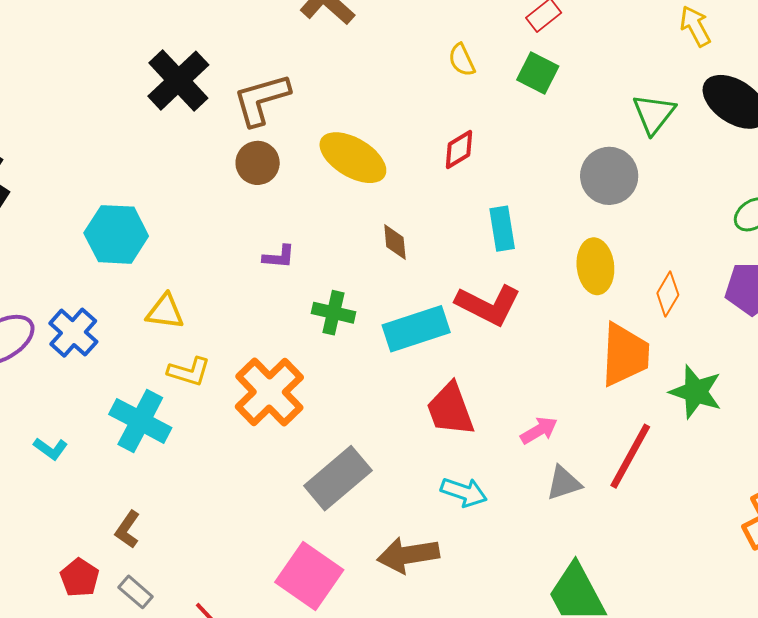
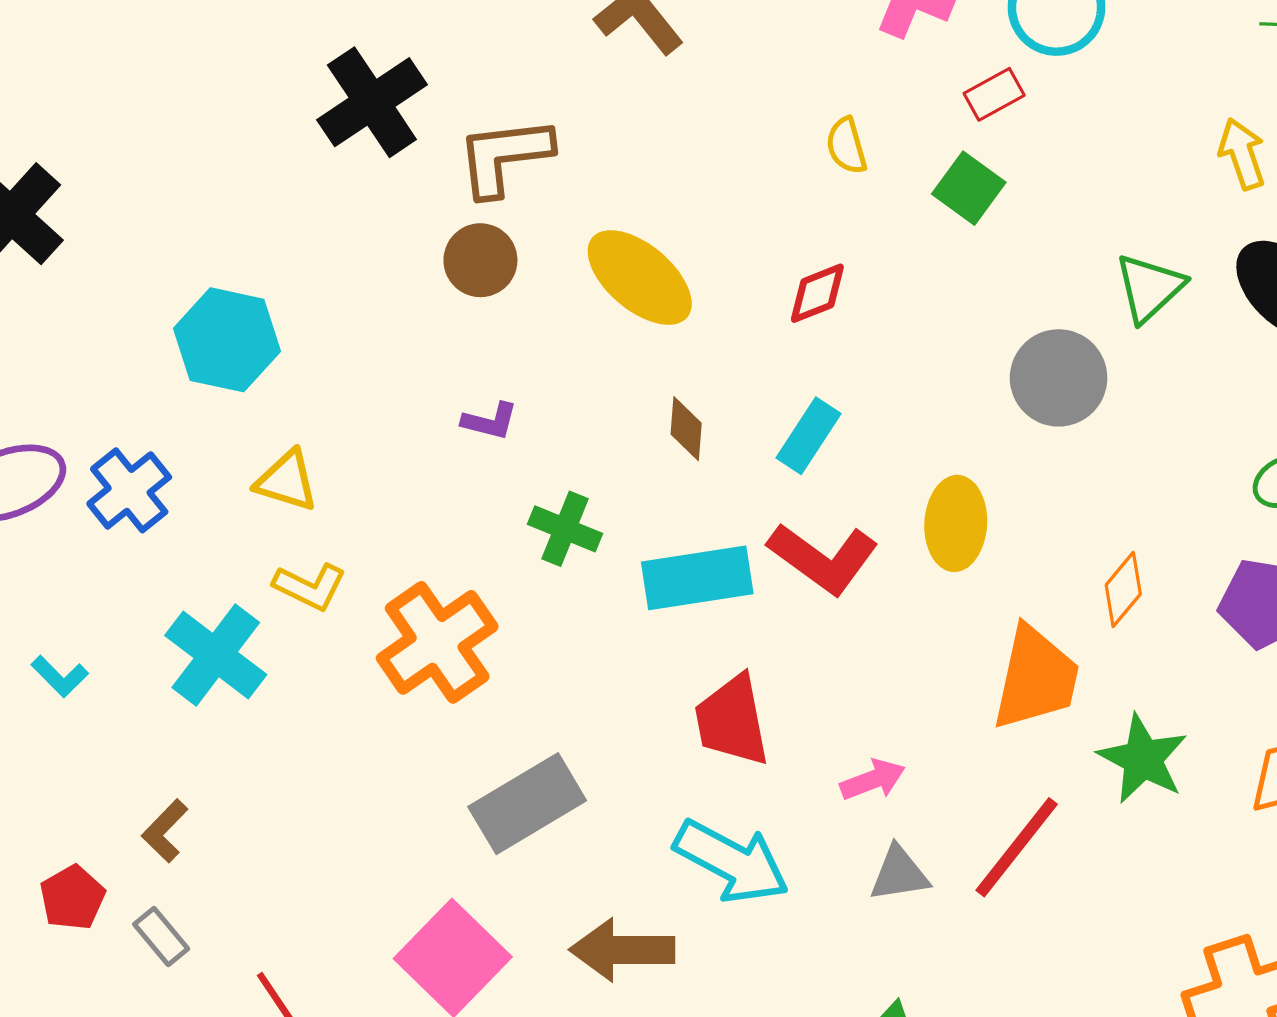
cyan rectangle: (502, 229) -> (808, 436), moved, turned 33
yellow ellipse: (595, 266) -> (956, 523), moved
cyan arrow: (464, 492) -> (732, 861), size x1.5

